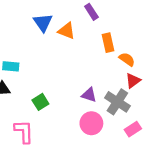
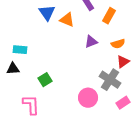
orange rectangle: (108, 43) -> (109, 16), moved, turned 42
orange semicircle: (127, 59) -> (118, 44), turned 128
purple triangle: (89, 95) -> (91, 42), moved, turned -40

